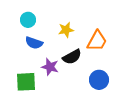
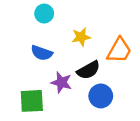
cyan circle: (28, 20) -> (44, 14), moved
blue circle: (99, 80) -> (101, 96), moved

